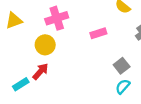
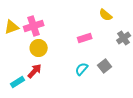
pink cross: (57, 18) -> (34, 26), moved
cyan semicircle: (123, 87) -> (82, 69), moved

